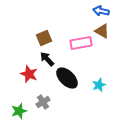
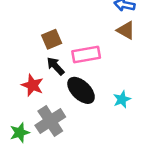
pink rectangle: (81, 43) -> (86, 55), moved
gray cross: (43, 102) -> (50, 121), size x1.6

